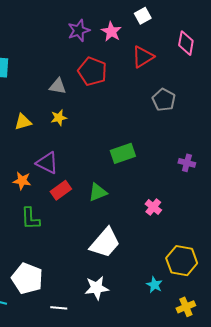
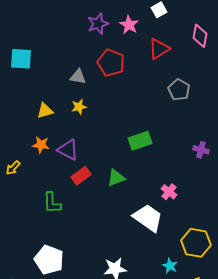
orange star: (22, 181) -> (41, 145), moved
white trapezoid: (105, 243) -> (148, 218), moved, turned -96

